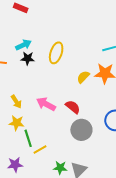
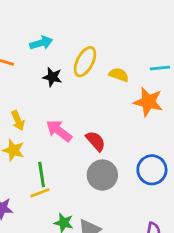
black star: (28, 58) -> (52, 77), moved
yellow semicircle: (83, 77) -> (119, 75), moved, turned 56
green line: (28, 138) -> (42, 175), moved

